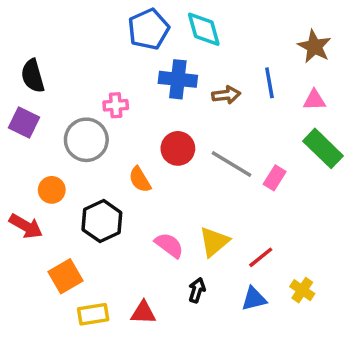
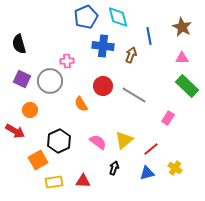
blue line: (269, 83) -> (149, 36), moved
brown arrow: (226, 95) -> (131, 55), turned -63
purple square: (24, 123) -> (22, 79), moved
pink rectangle: (275, 178) -> (168, 118), moved
black hexagon: (102, 221) -> (59, 141), moved

